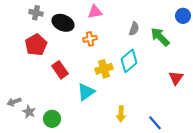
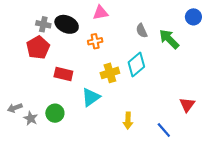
gray cross: (36, 13) -> (43, 24), moved
gray semicircle: (134, 29) -> (142, 31), turned 136
red rectangle: (60, 70) -> (63, 74), turned -42
red triangle: (176, 78) -> (187, 105), moved
green circle: (52, 119) -> (55, 113), moved

